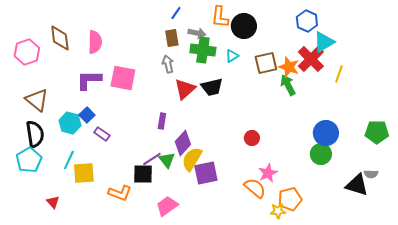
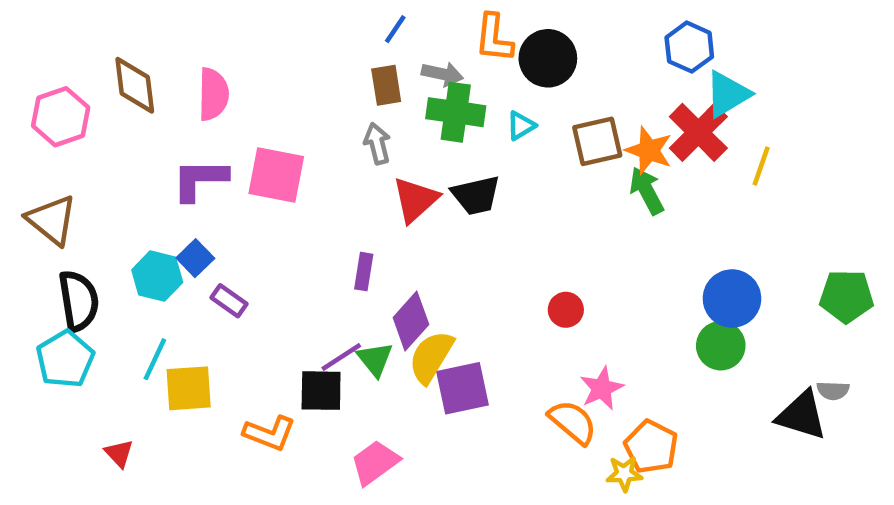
brown triangle: (37, 100) -> (52, 220), moved
orange pentagon: (290, 199) -> (651, 447), turned -30

